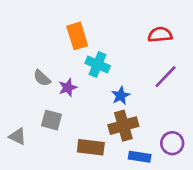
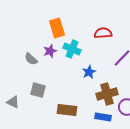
red semicircle: (160, 35) -> (103, 33), moved
purple star: (68, 88) -> (50, 51), moved
brown cross: (123, 126) -> (107, 94), moved

